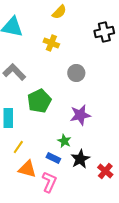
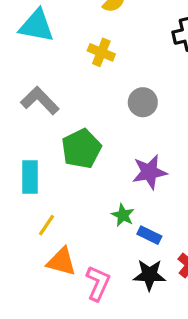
blue rectangle: (53, 158) -> (149, 235), moved
black star: (80, 159) -> (149, 275), moved, turned 30

